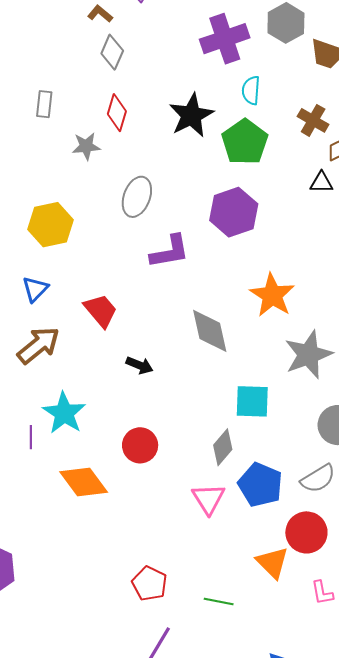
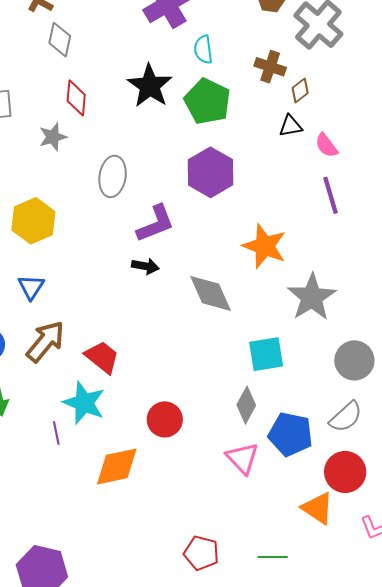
red trapezoid: (101, 311) -> (102, 357), moved
black arrow: (140, 365) -> (145, 266), moved
orange diamond: (84, 482) -> (117, 467), turned -54

